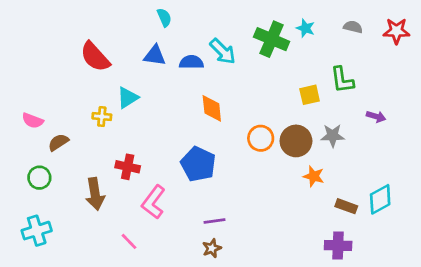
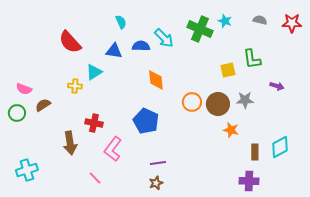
cyan semicircle: (164, 17) -> (121, 22), moved
blue triangle: (155, 55) -> (114, 51), moved
green circle: (39, 178) -> (17, 113), moved
brown rectangle: (346, 206) -> (255, 152), turned 70

